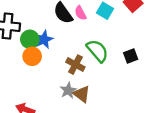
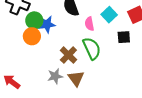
pink semicircle: (80, 13) -> (89, 24), moved
black square: (131, 56) -> (124, 37), moved
brown triangle: (82, 94) -> (76, 78), moved

